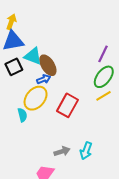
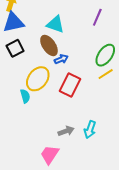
purple line: (103, 54) -> (97, 17), moved
cyan triangle: (33, 56) -> (55, 24), moved
blue arrow: (44, 79) -> (61, 59), moved

